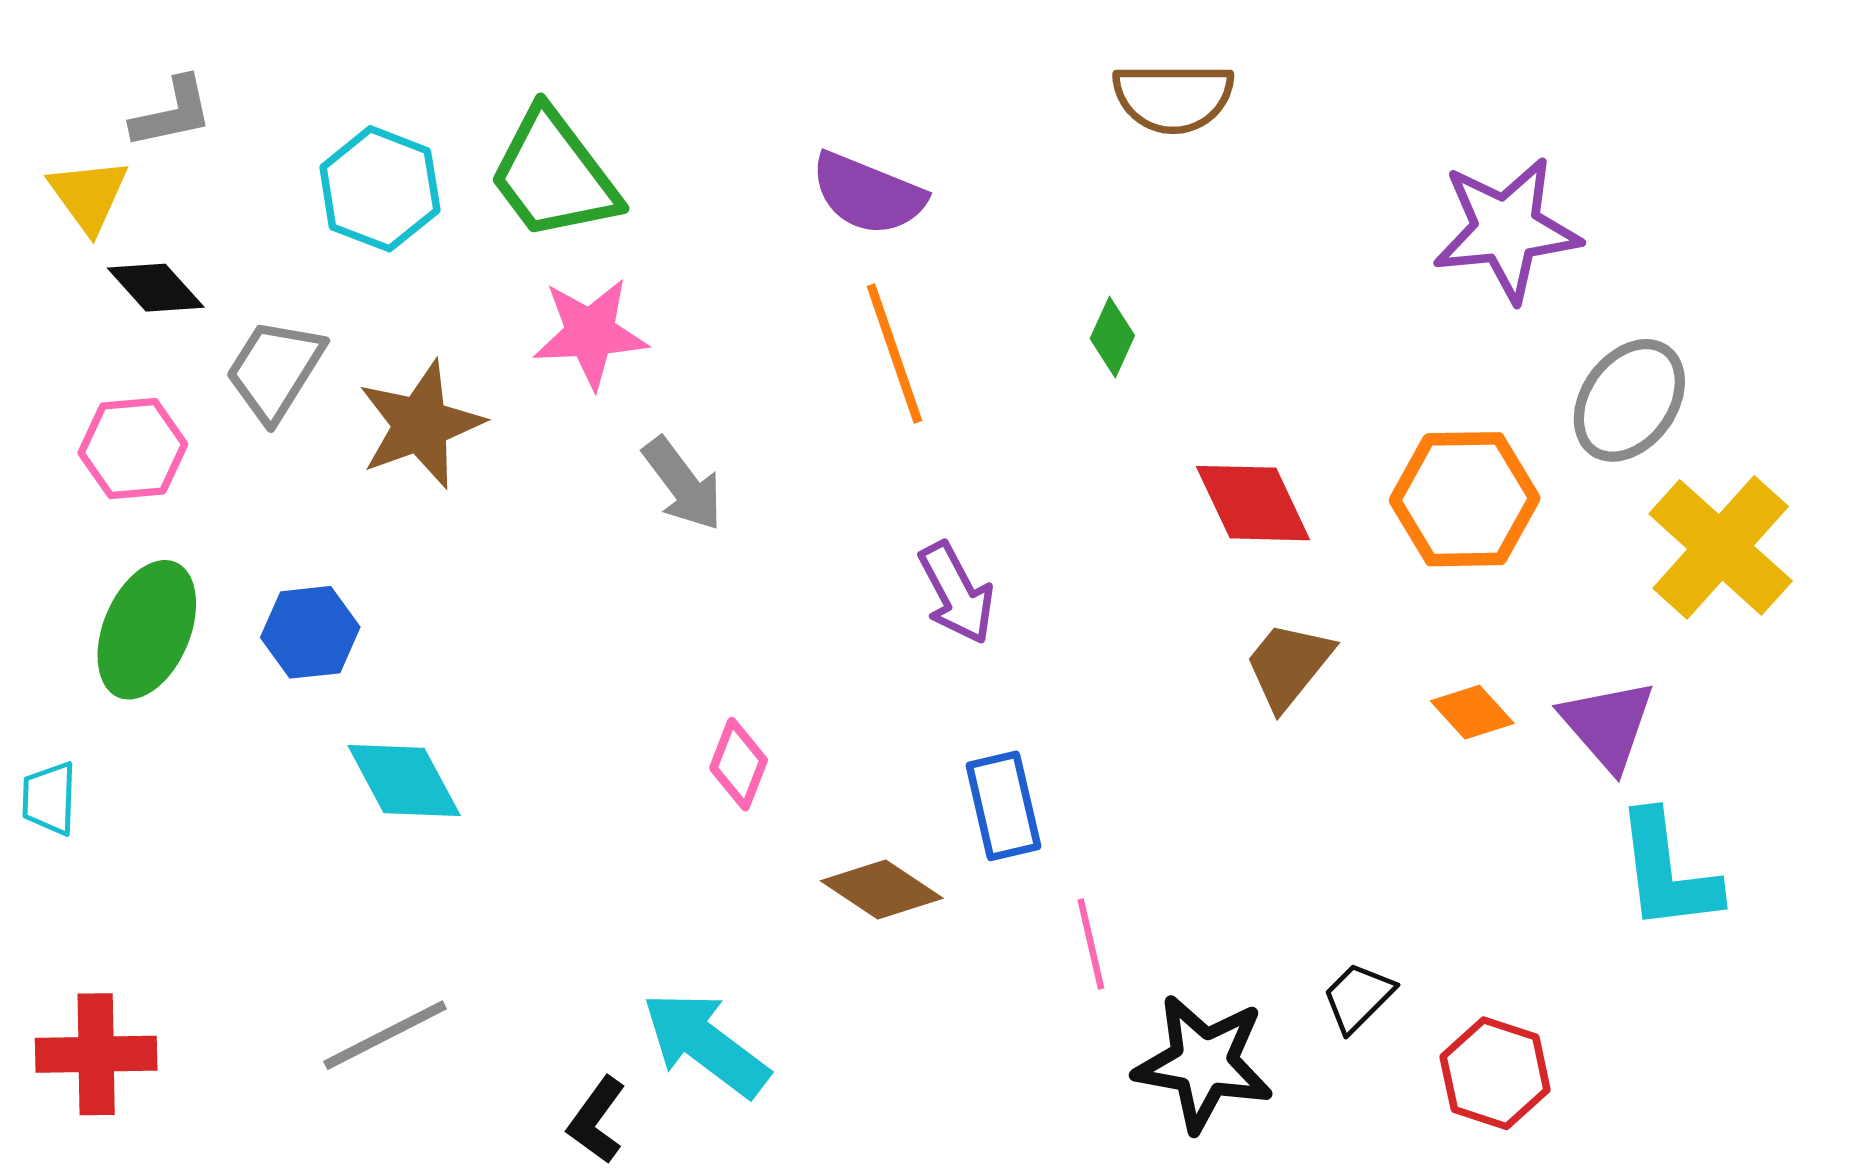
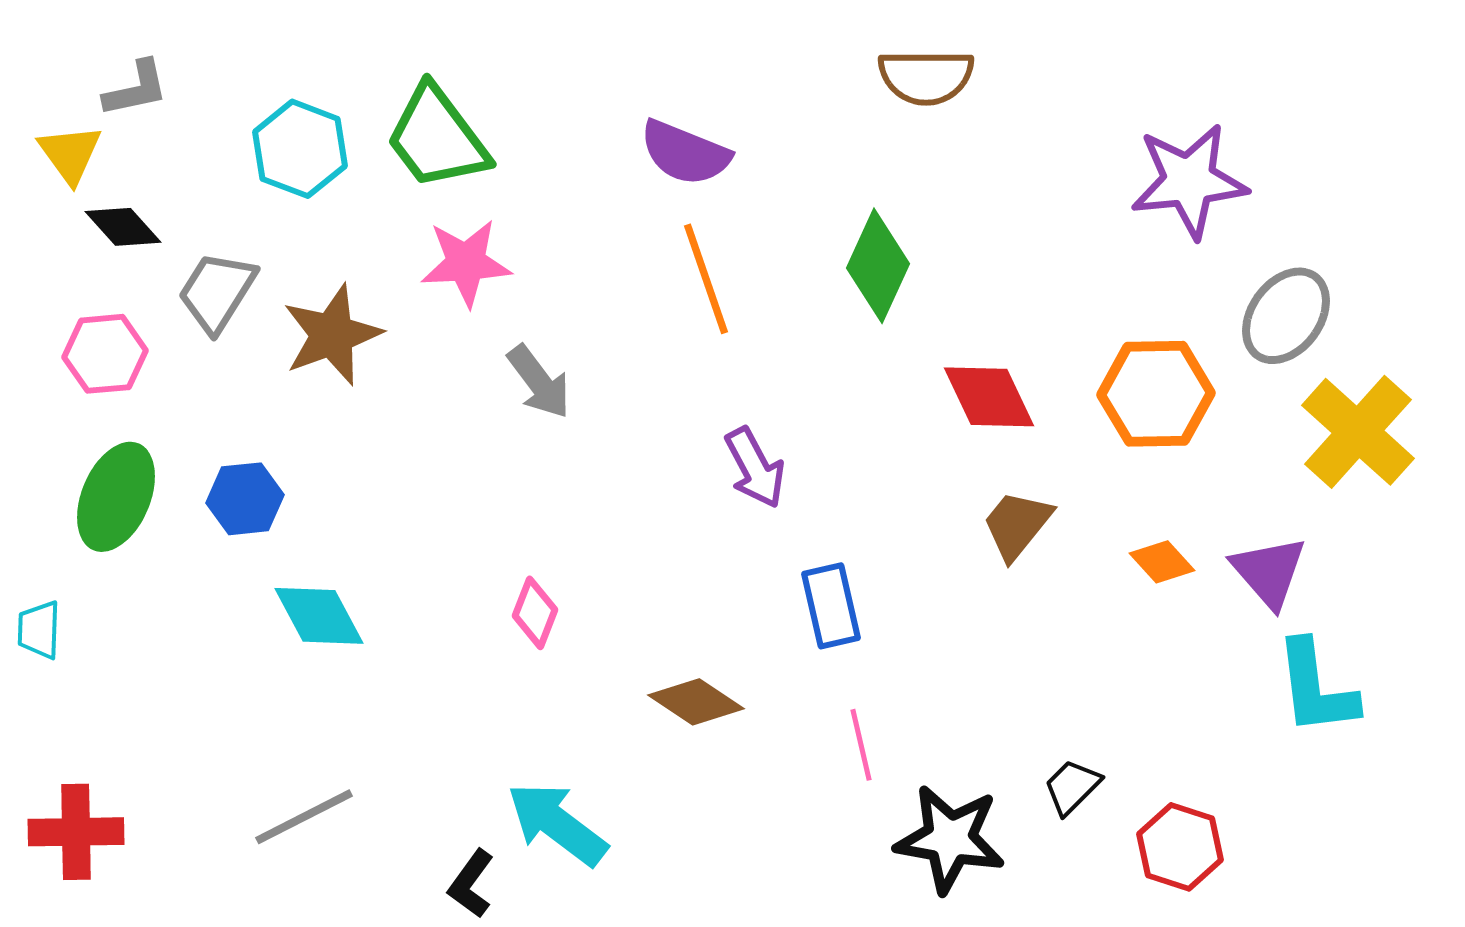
green diamond: (1112, 337) -> (878, 266), size x1.8
pink diamond: (739, 764) -> (535, 613), moved
blue rectangle: (1003, 806) -> (831, 606), moved

